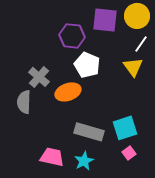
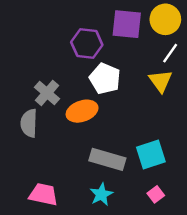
pink square: (129, 153) -> (156, 194), moved
pink trapezoid: (52, 157) -> (43, 194), moved

